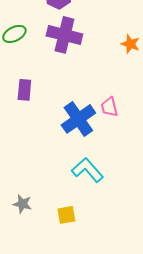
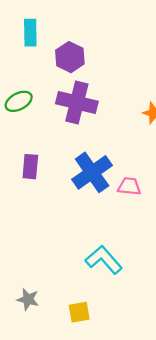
pink trapezoid: (109, 107) -> (129, 186), turned 110
blue cross: (78, 119) -> (92, 172), moved

